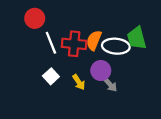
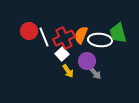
red circle: (35, 18) -> (29, 31), moved
red cross: (74, 44) -> (64, 38), turned -30
white square: (51, 76) -> (62, 54), moved

